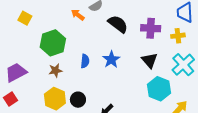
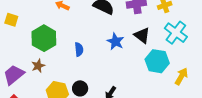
blue star: (111, 59) -> (115, 41), moved
brown star: (55, 70) -> (38, 66), moved

